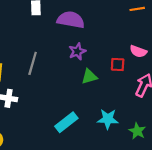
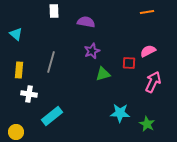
purple semicircle: (71, 20) -> (86, 22), size x0.7
pink semicircle: (138, 51) -> (148, 51), turned 133
cyan rectangle: (66, 122) -> (52, 116), moved

